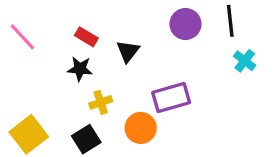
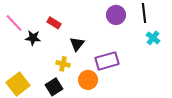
black triangle: (128, 51) -> (77, 44), moved
black star: (80, 69) -> (33, 38), moved
yellow cross: (101, 102) -> (63, 64), turned 32

